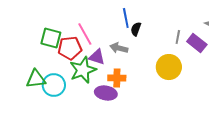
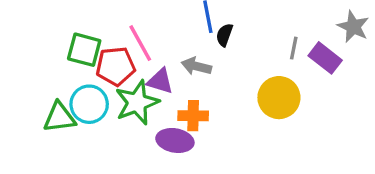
cyan circle: (54, 85) -> (89, 104), moved

